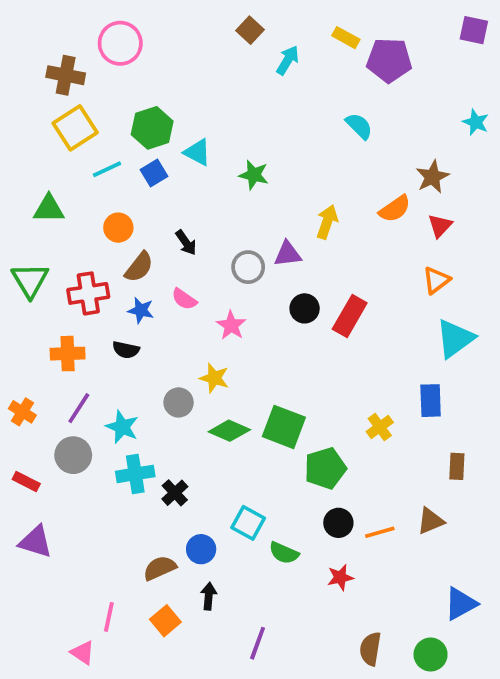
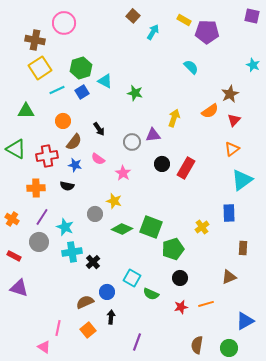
green triangle: (30, 280) -> (16, 149), turned -30
orange line: (380, 532) -> (206, 304), moved

